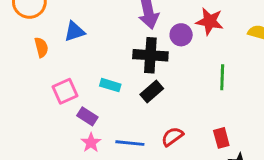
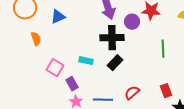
blue triangle: (74, 31) -> (58, 17), moved
pink square: (65, 91) -> (55, 68), turned -30
purple rectangle: (87, 116) -> (72, 84), turned 32

